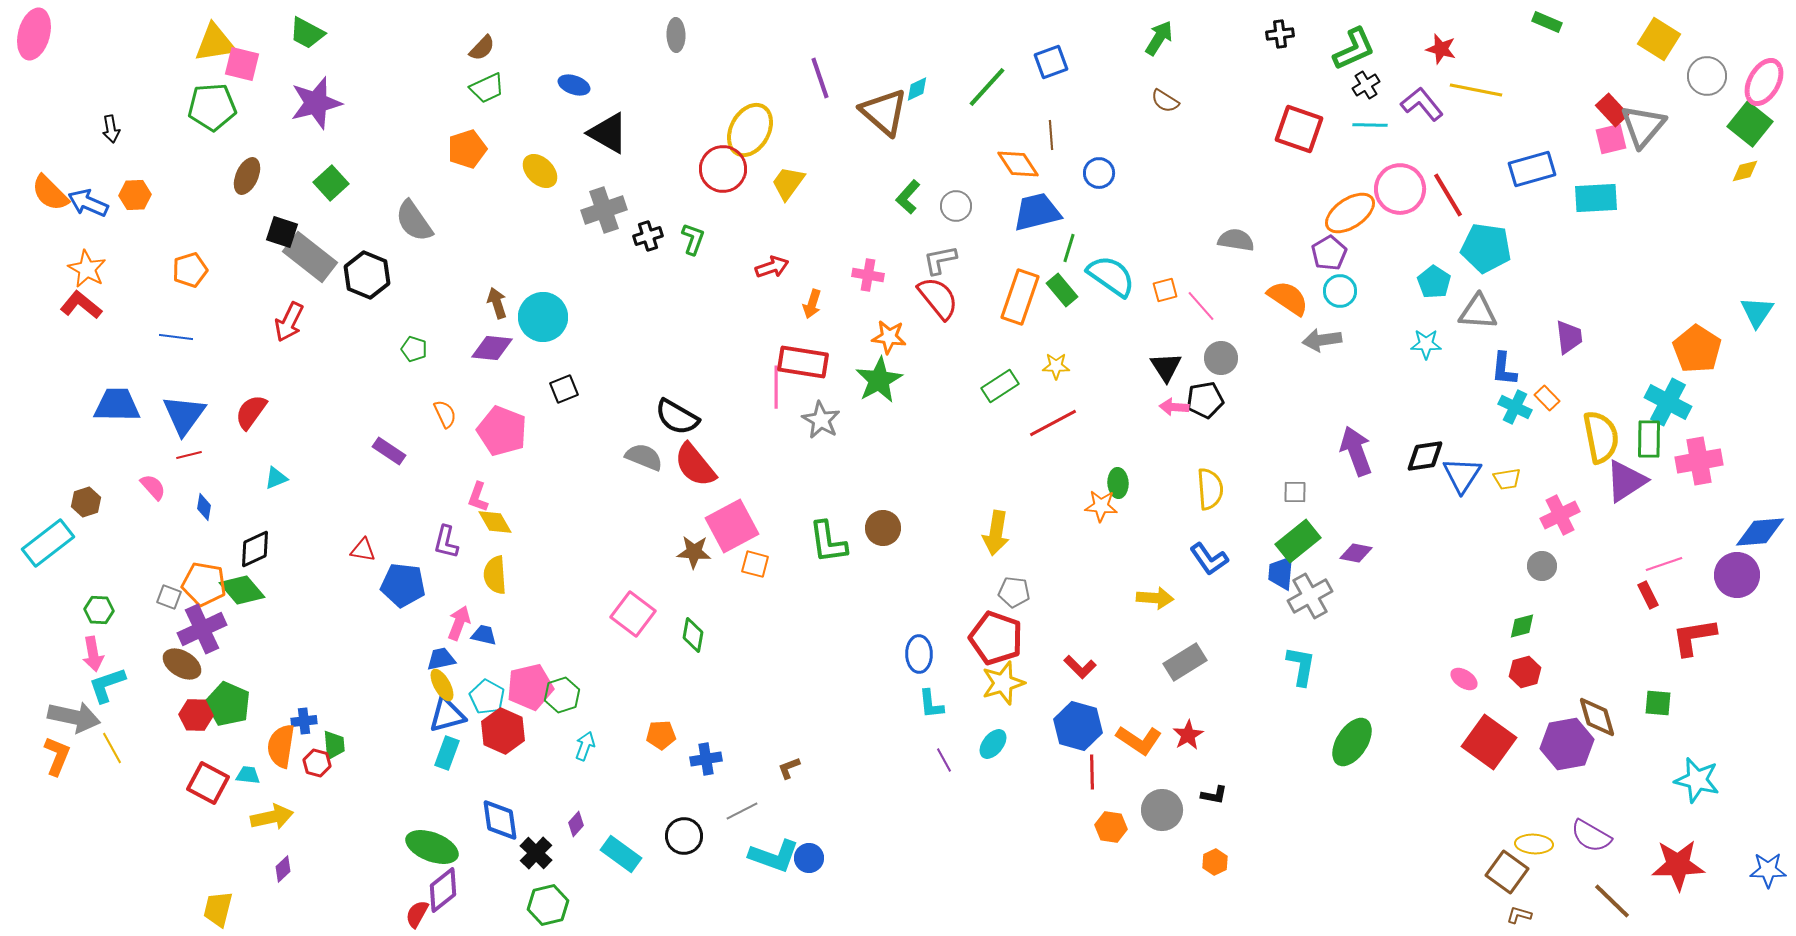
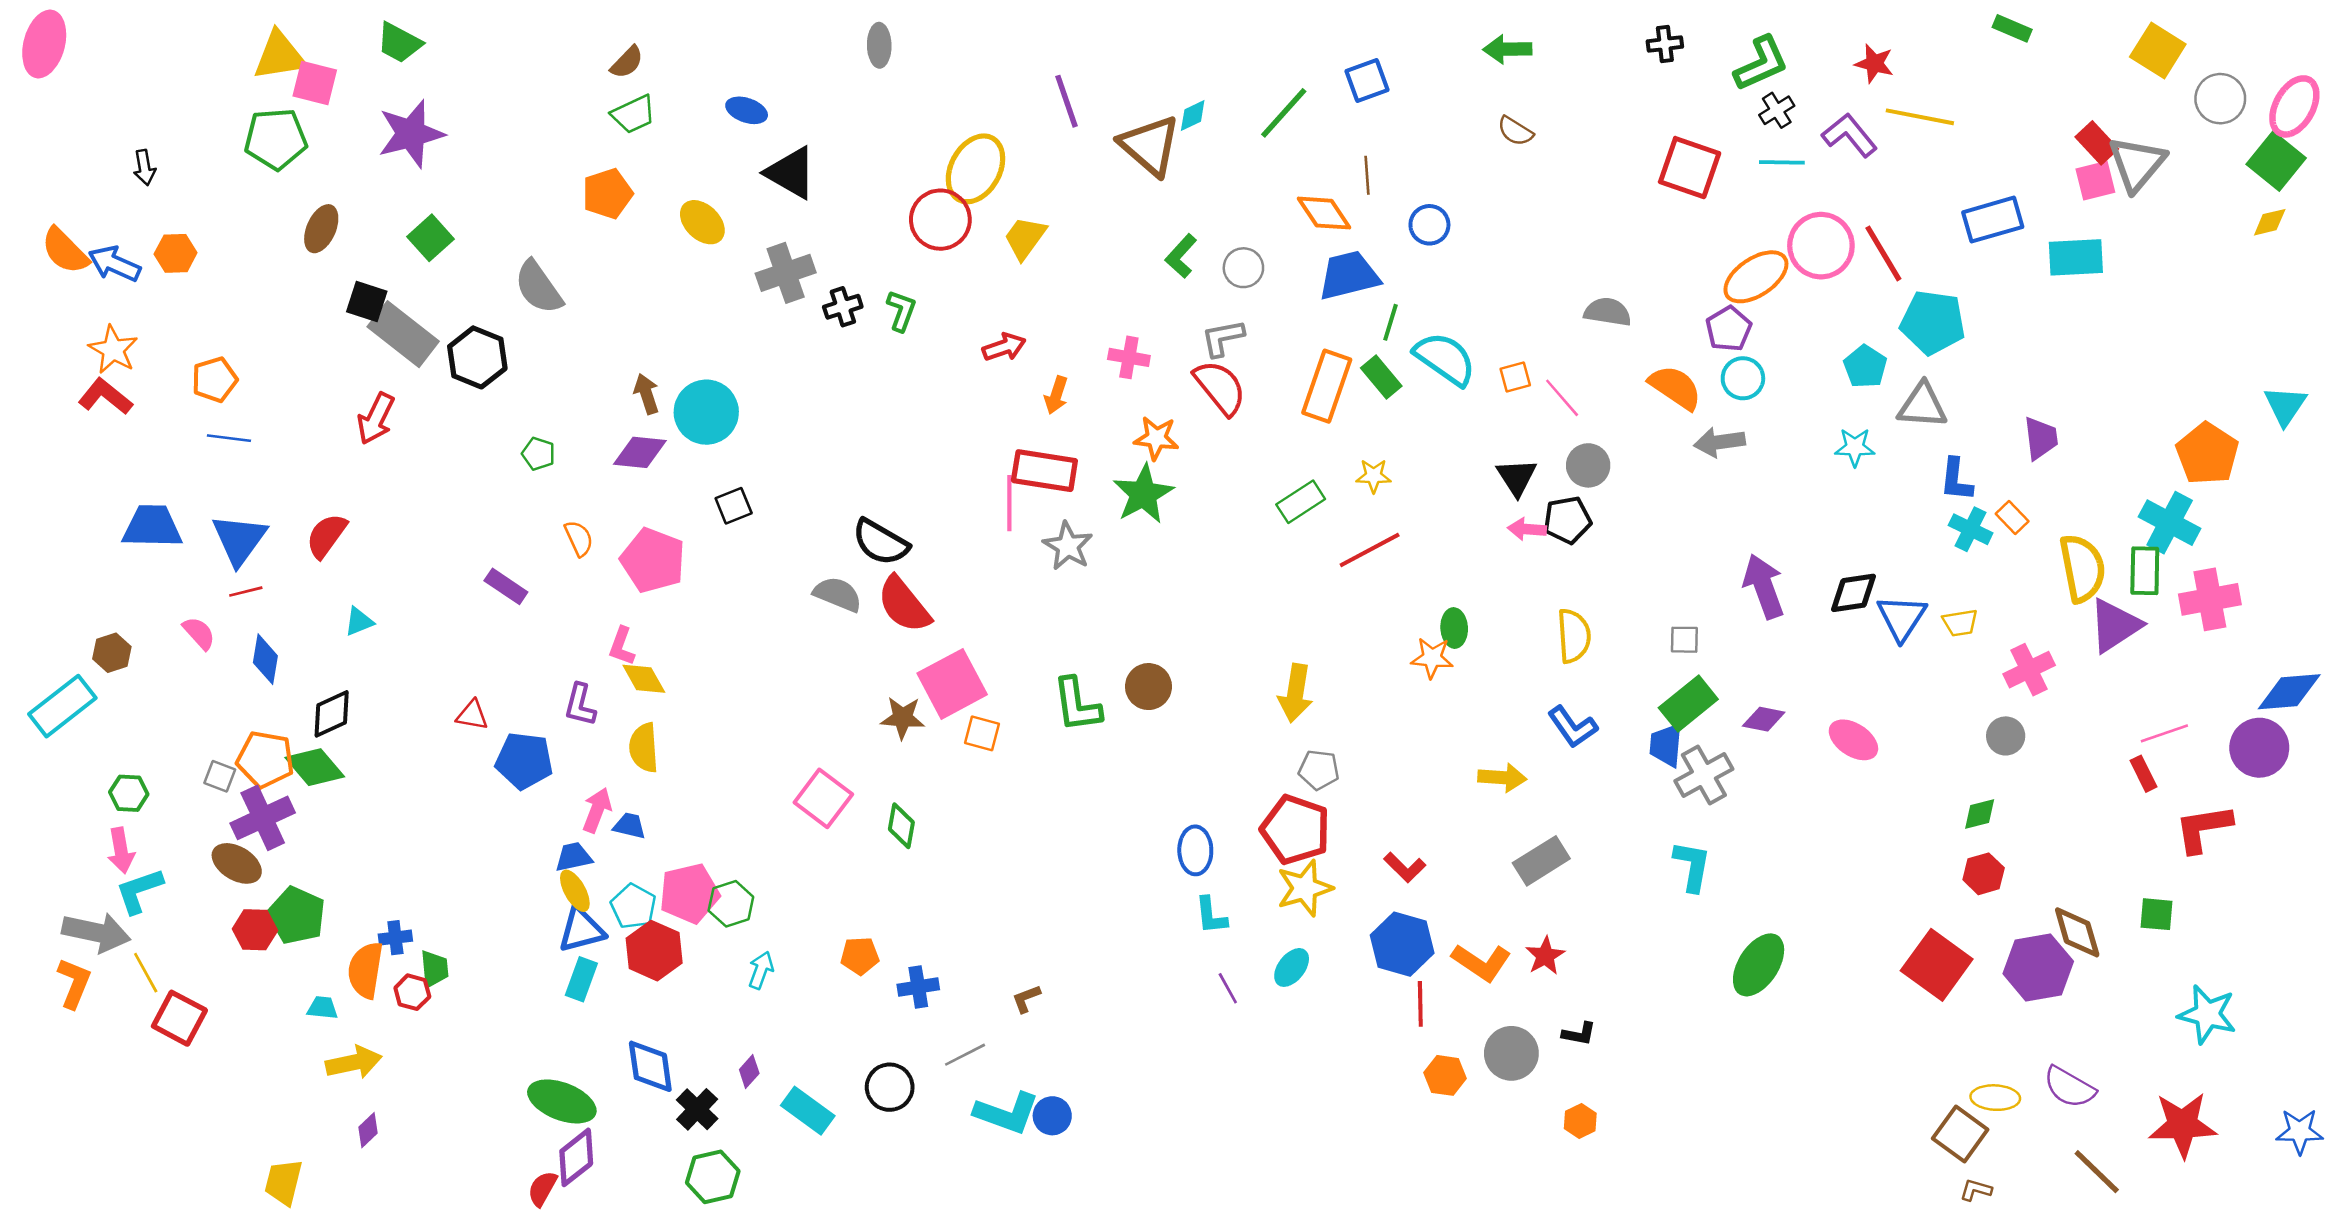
green arrow: (1159, 38) -> (1507, 49), turned -123
orange pentagon: (190, 270) -> (215, 380), moved
blue diamond: (204, 507) -> (265, 659), size x1.4
pink ellipse: (1464, 679) -> (1853, 740), moved, size x1.4
red square: (208, 783) -> (179, 1018), moved

